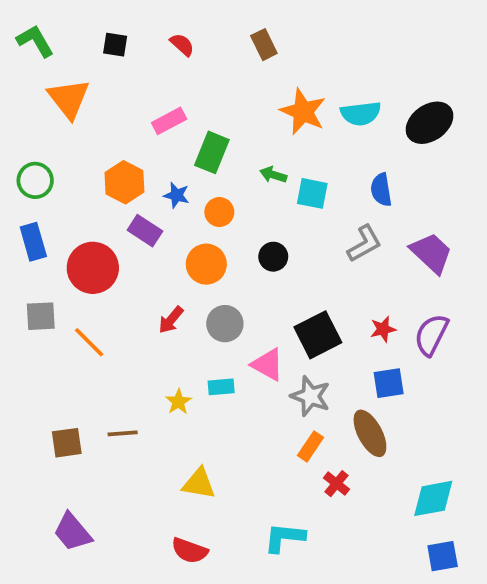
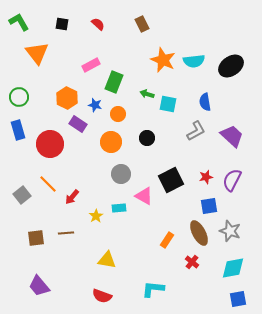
gray square: (41, 316) -> (22, 195), moved, turned -36
red arrow: (171, 320) -> (72, 197), moved
gray star: (310, 396) -> (230, 231), moved
red cross: (337, 484) -> (192, 262), moved

